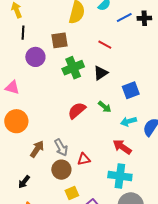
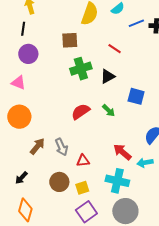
black line: (23, 33) -> (23, 29), moved
purple circle: (35, 57) -> (28, 54), moved
blue square: (131, 90) -> (136, 96), turned 30
cyan arrow: (129, 121) -> (145, 163), moved
brown circle: (61, 170) -> (59, 182), moved
yellow square: (72, 193) -> (82, 188), moved

